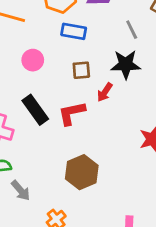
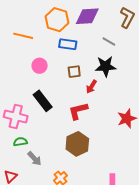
gray line: (132, 30) -> (109, 41), turned -32
red L-shape: (72, 113) -> (78, 111), moved

